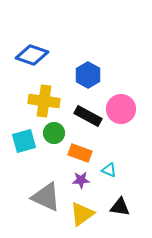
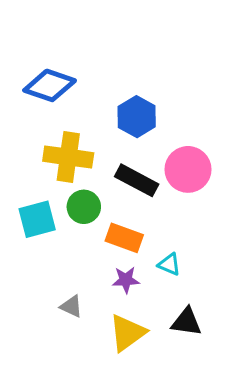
gray triangle: (46, 197) -> (71, 306), size x0.5

